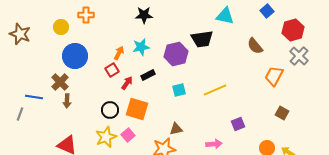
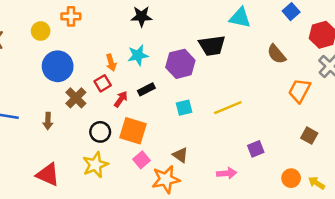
orange arrow: (119, 53) -> (111, 63), turned 136
brown cross: (60, 82) -> (76, 98), moved
brown triangle: (176, 129) -> (180, 155), turned 48
pink square: (128, 135) -> (142, 160), moved

